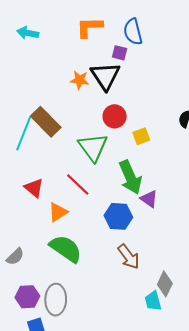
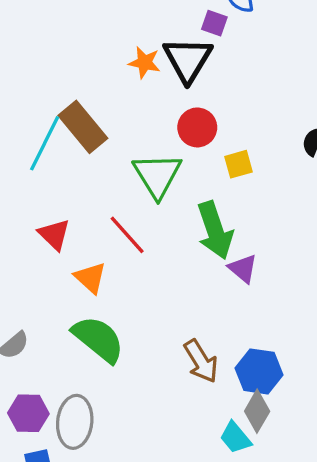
orange triangle: (58, 212) -> (90, 278), turned -50
blue hexagon: (118, 216) -> (259, 371), moved
cyan trapezoid: (153, 301) -> (235, 438), turned -30

